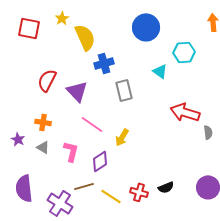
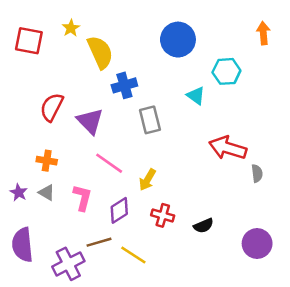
purple star: (18, 139) -> (19, 193), moved
black semicircle: (166, 187) -> (203, 226), moved
red cross: (139, 192) -> (163, 215), moved
purple cross: (60, 203) -> (68, 264), turned 30

